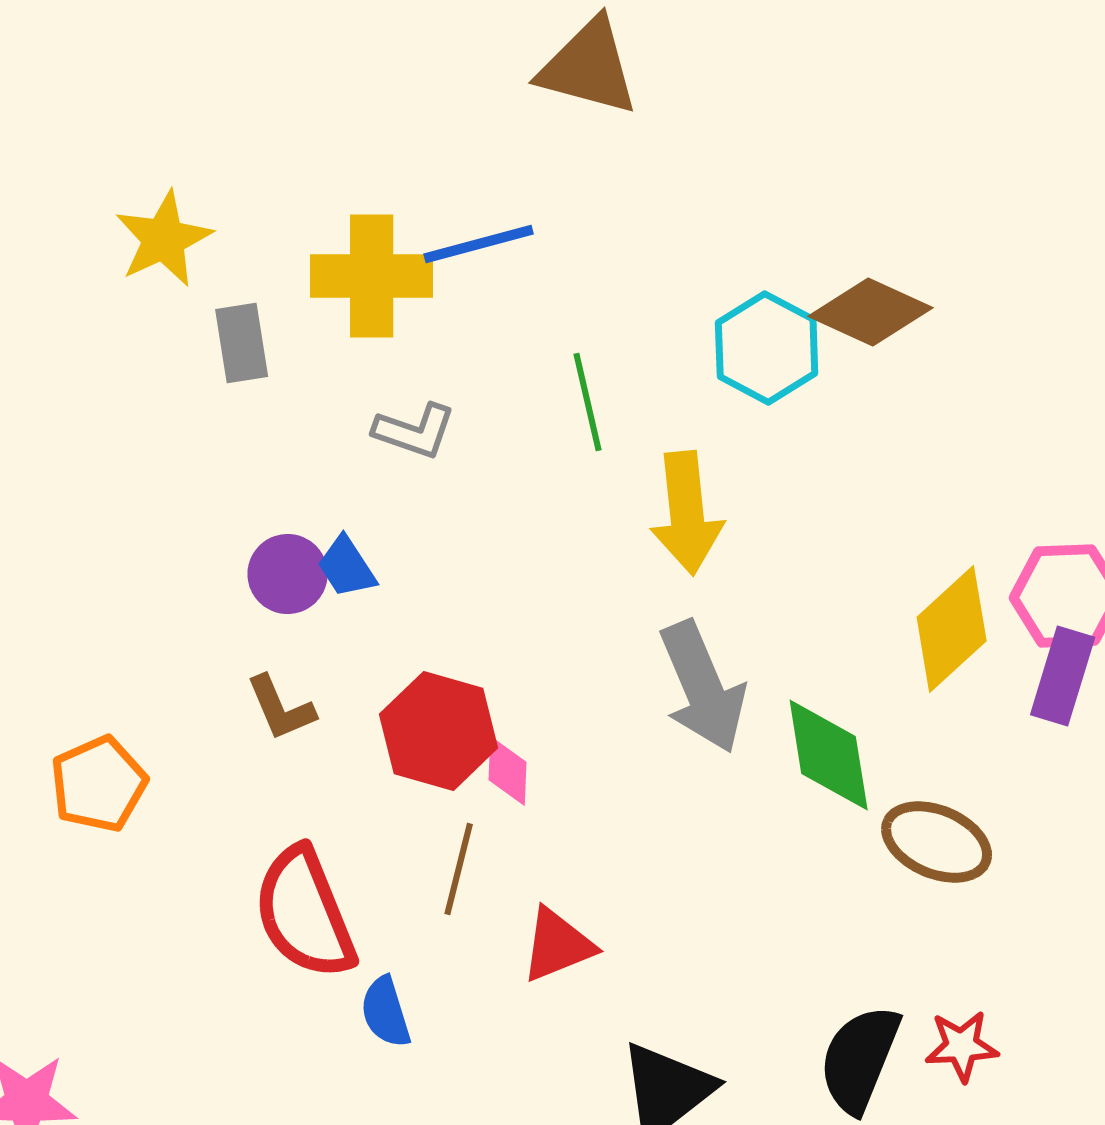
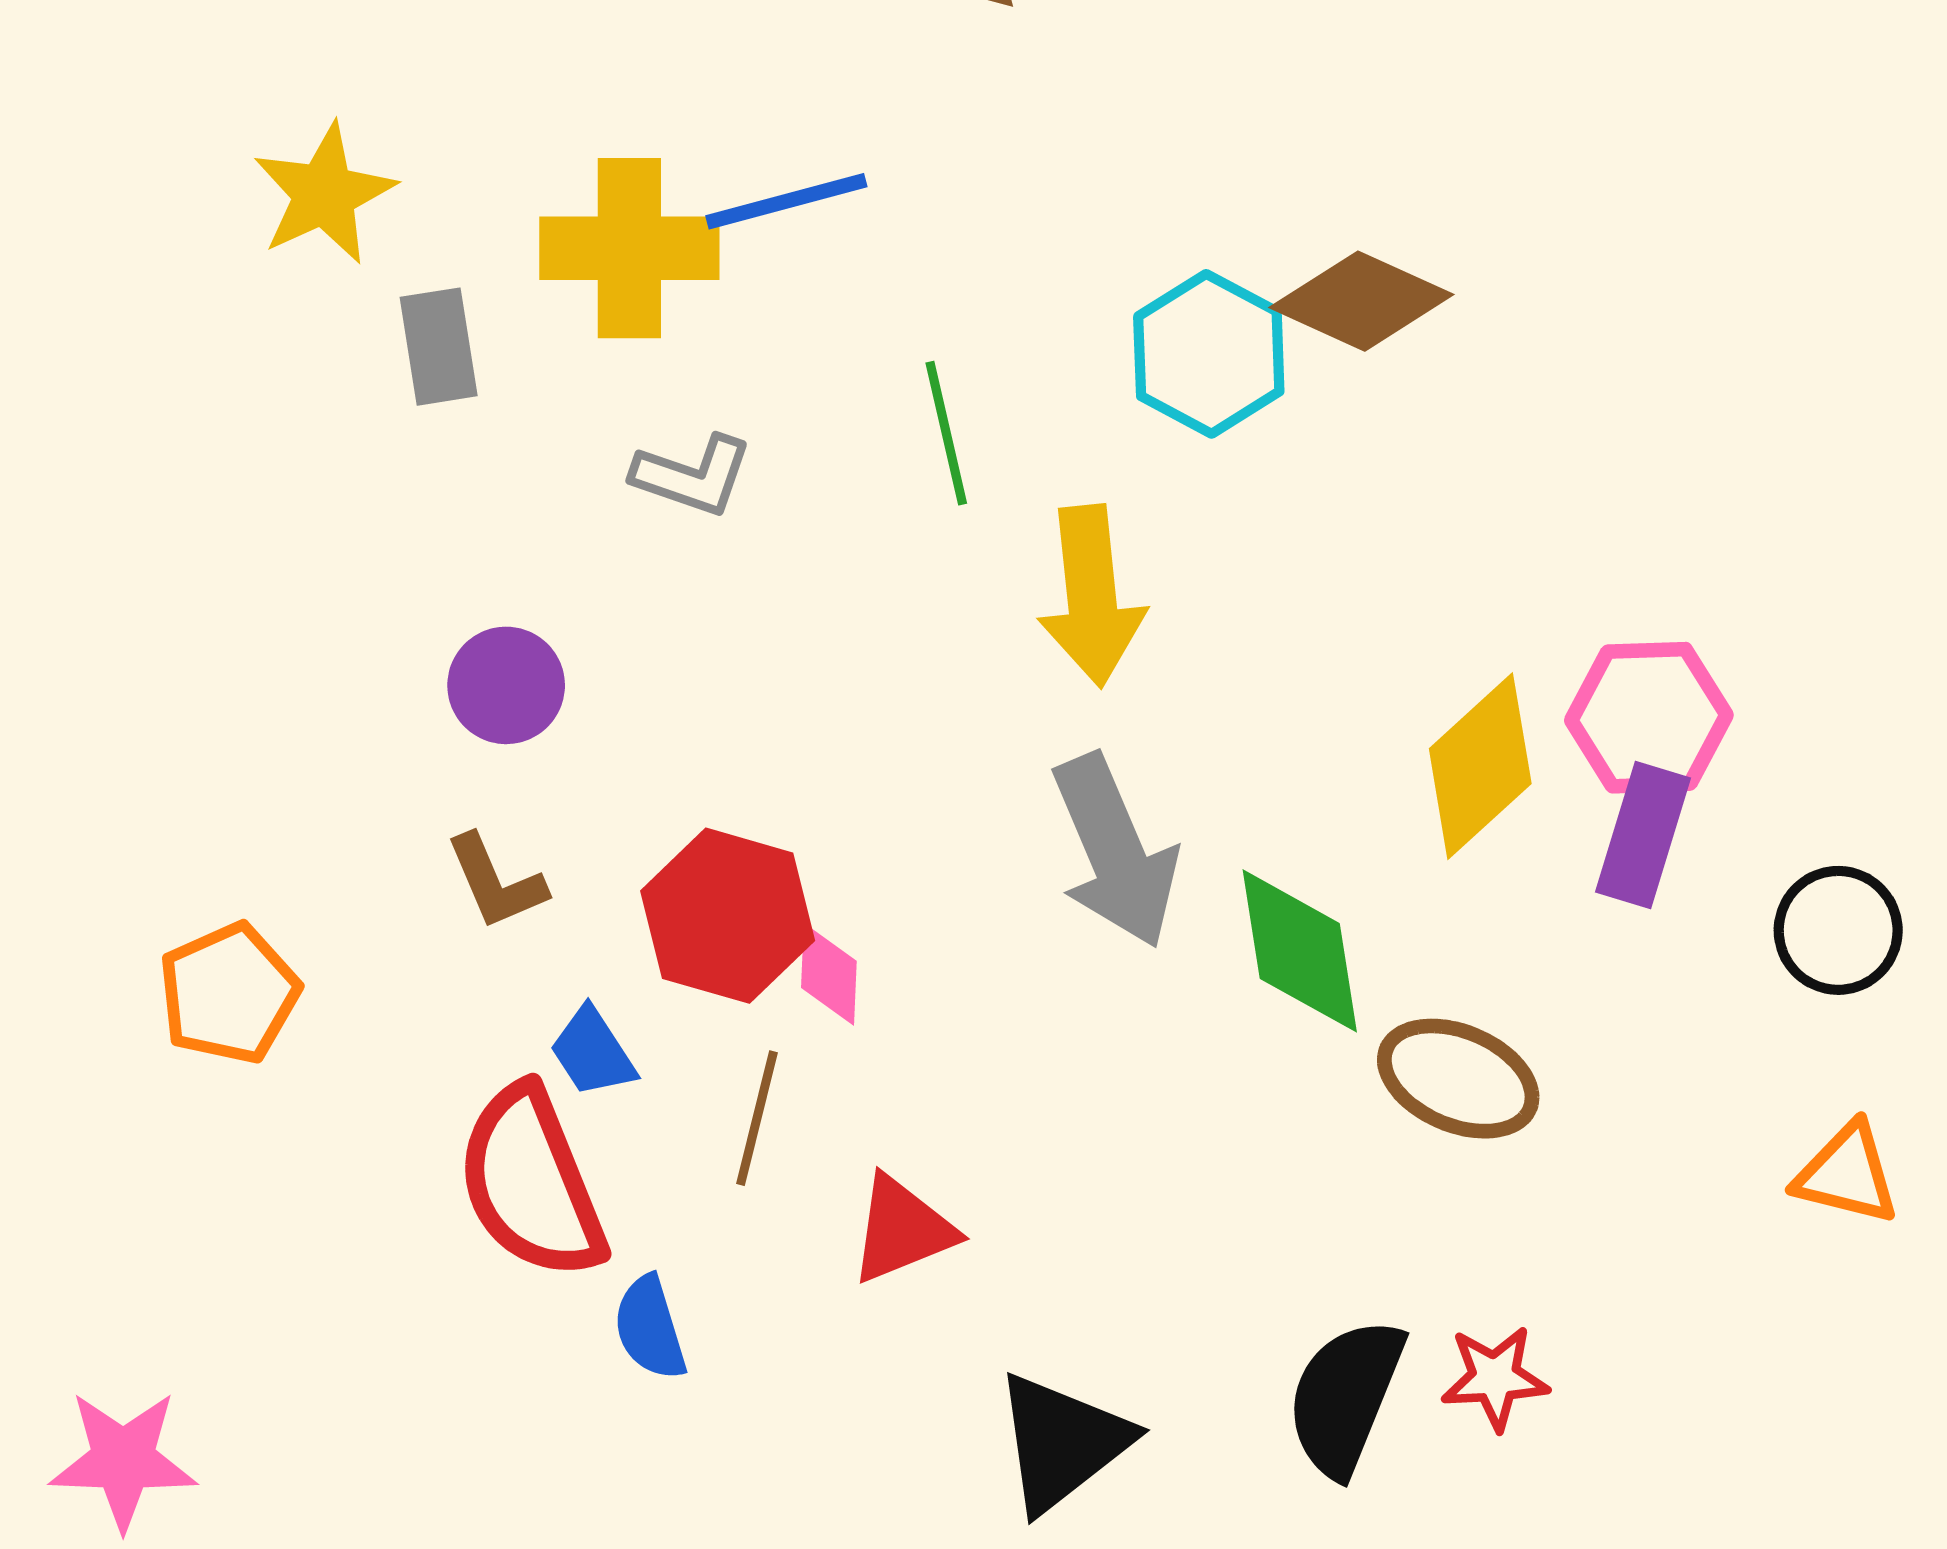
blue trapezoid: (347, 567) -> (593, 1052), moved

